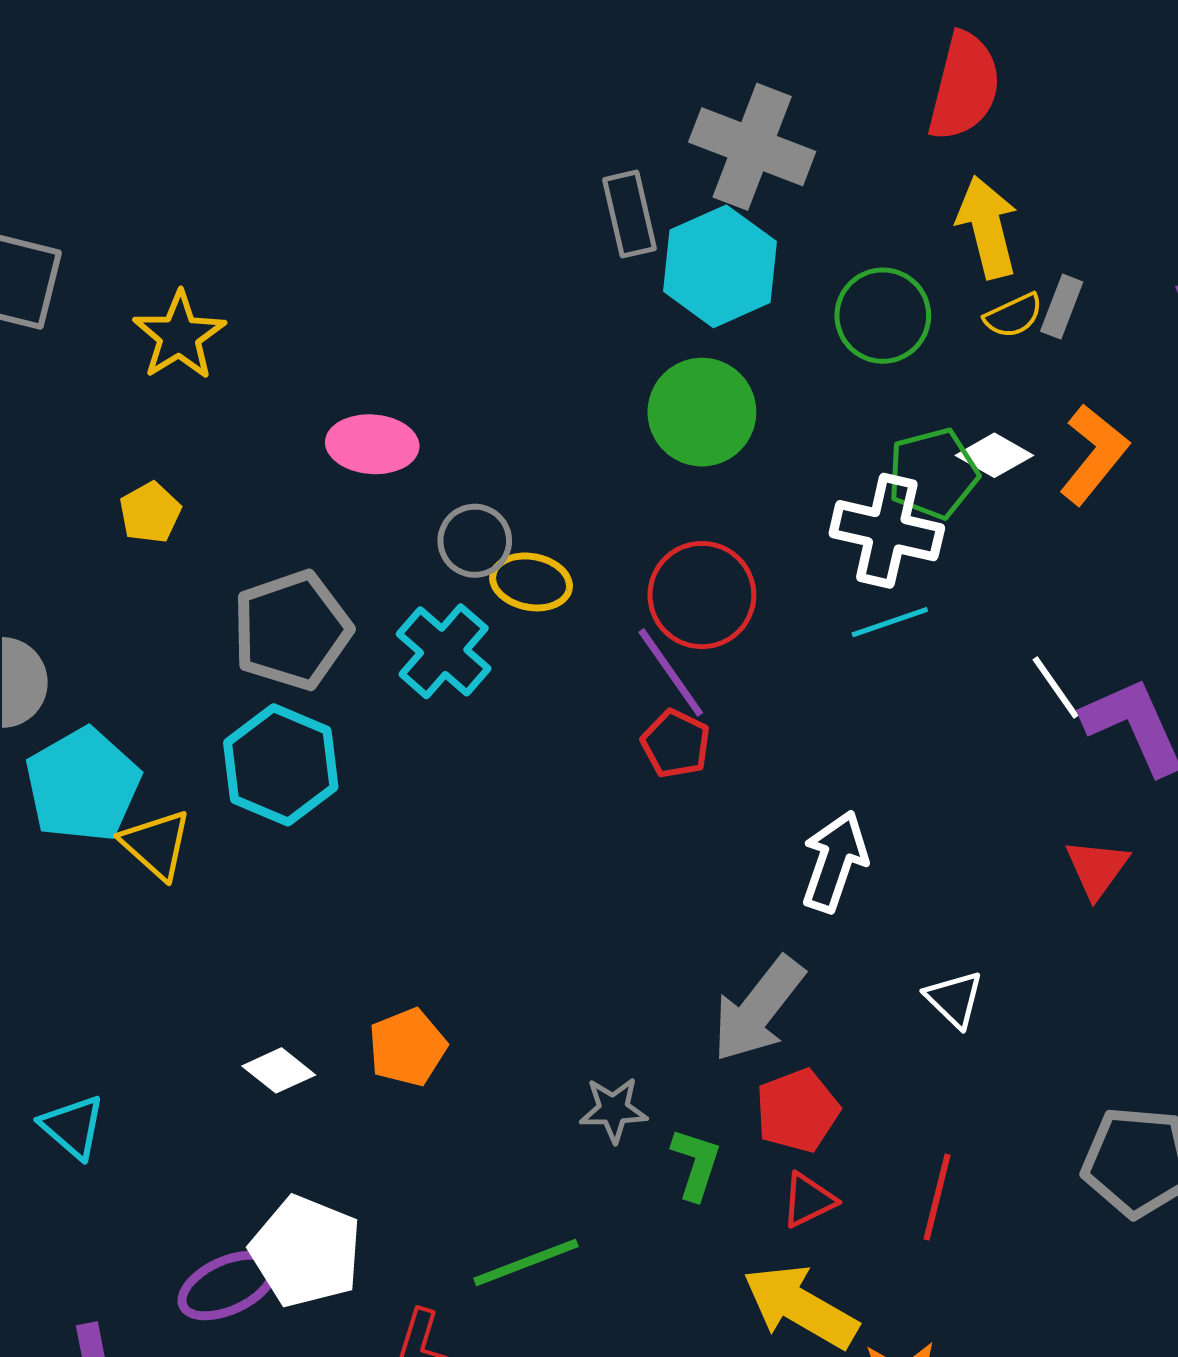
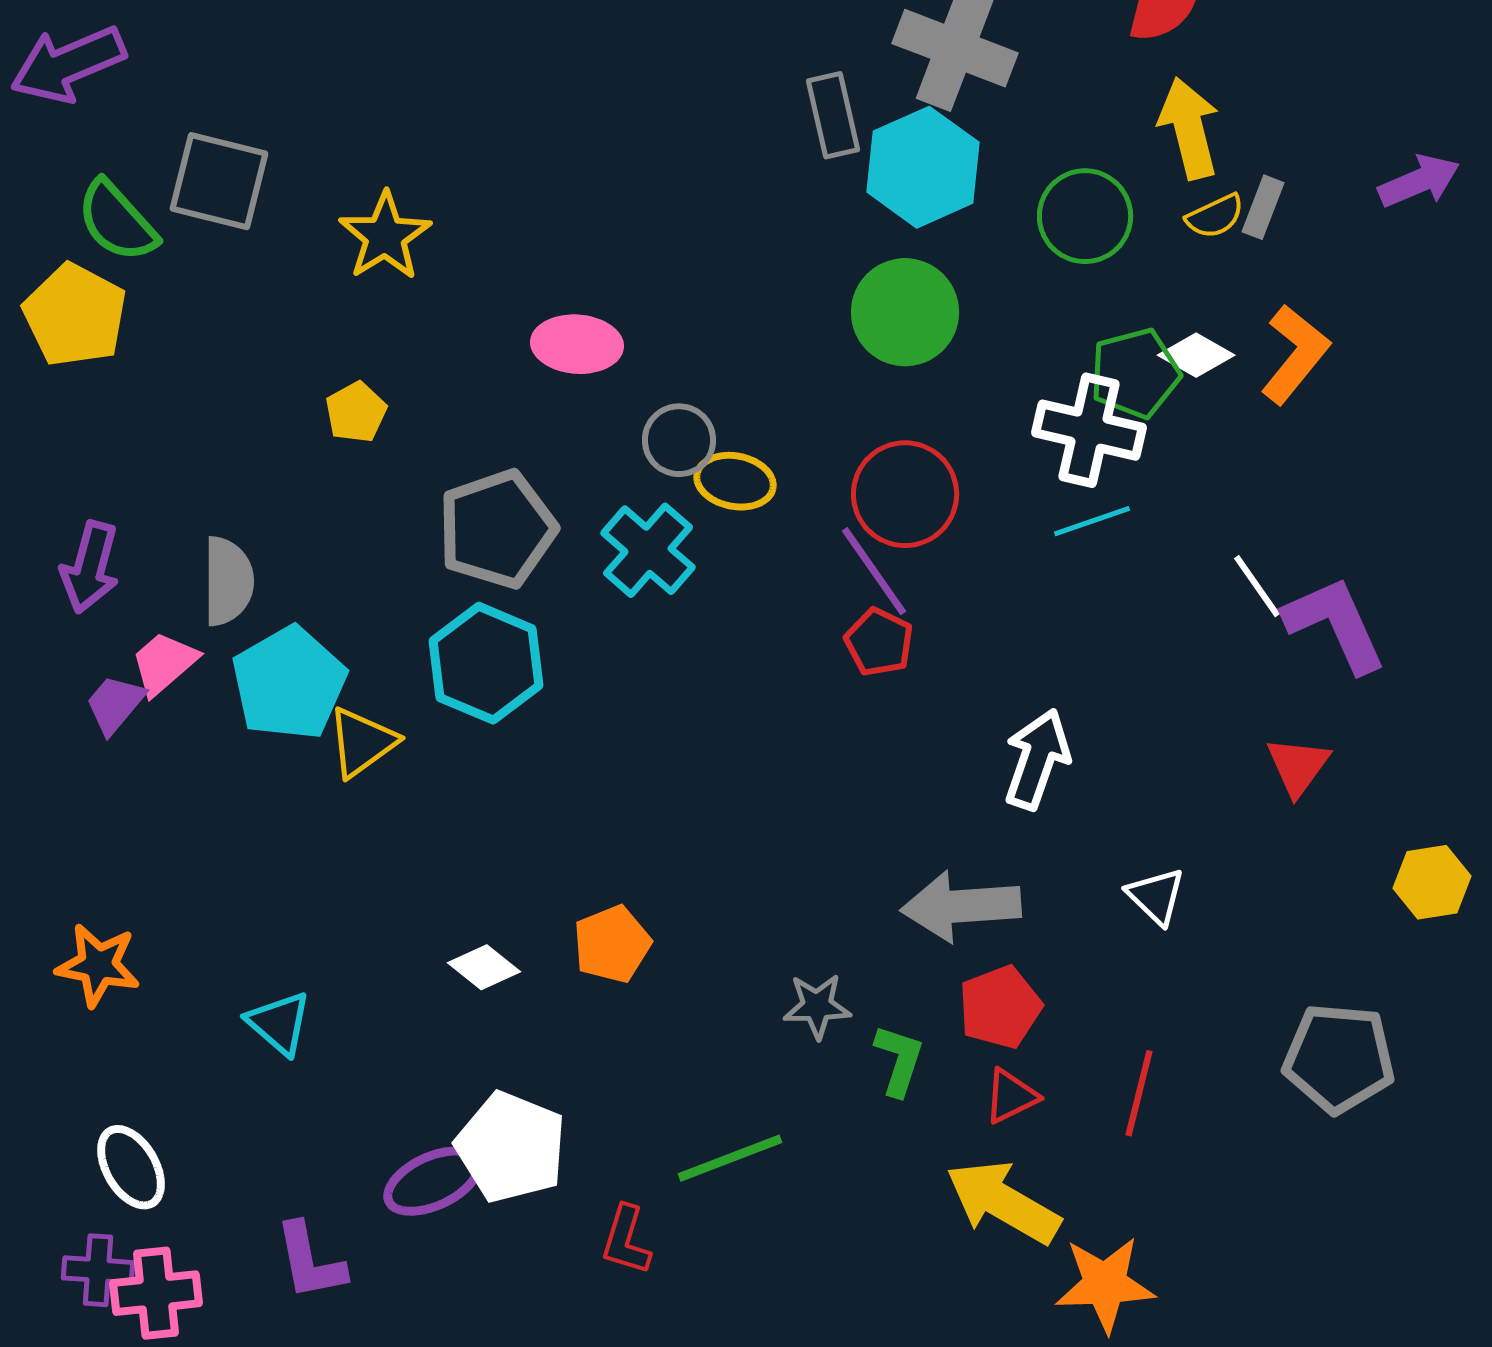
yellow triangle: (156, 844) -> (362, 742), turned 42
gray arrow: (758, 1009) -> (961, 906), turned 48

